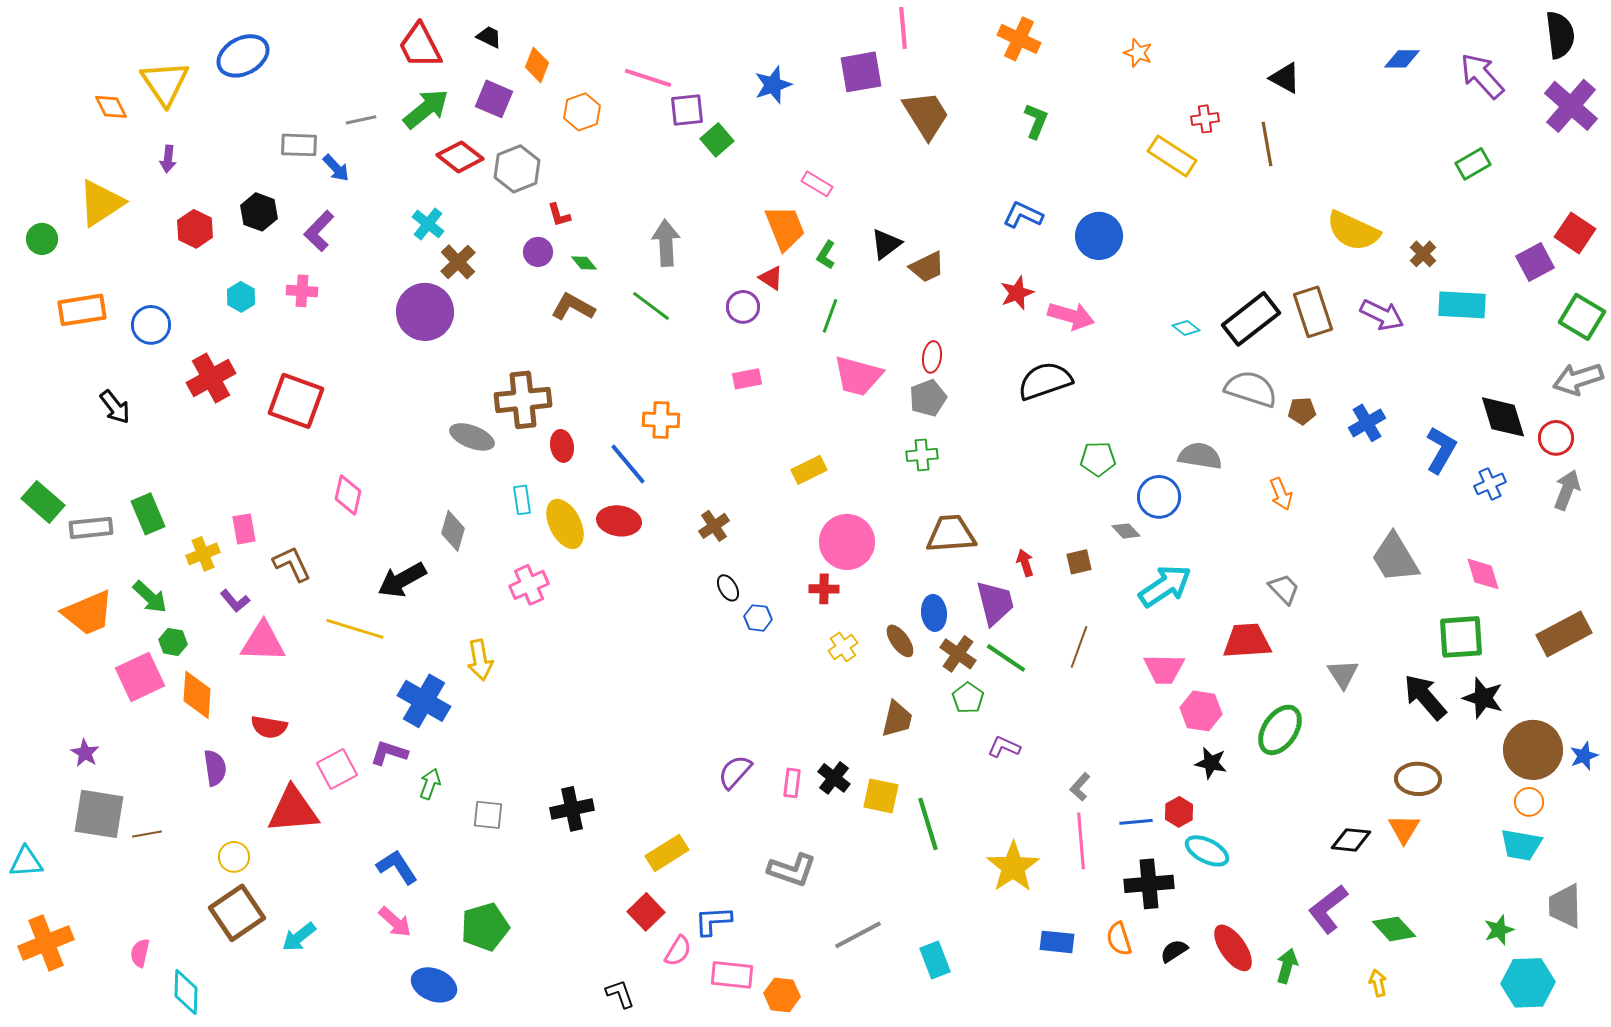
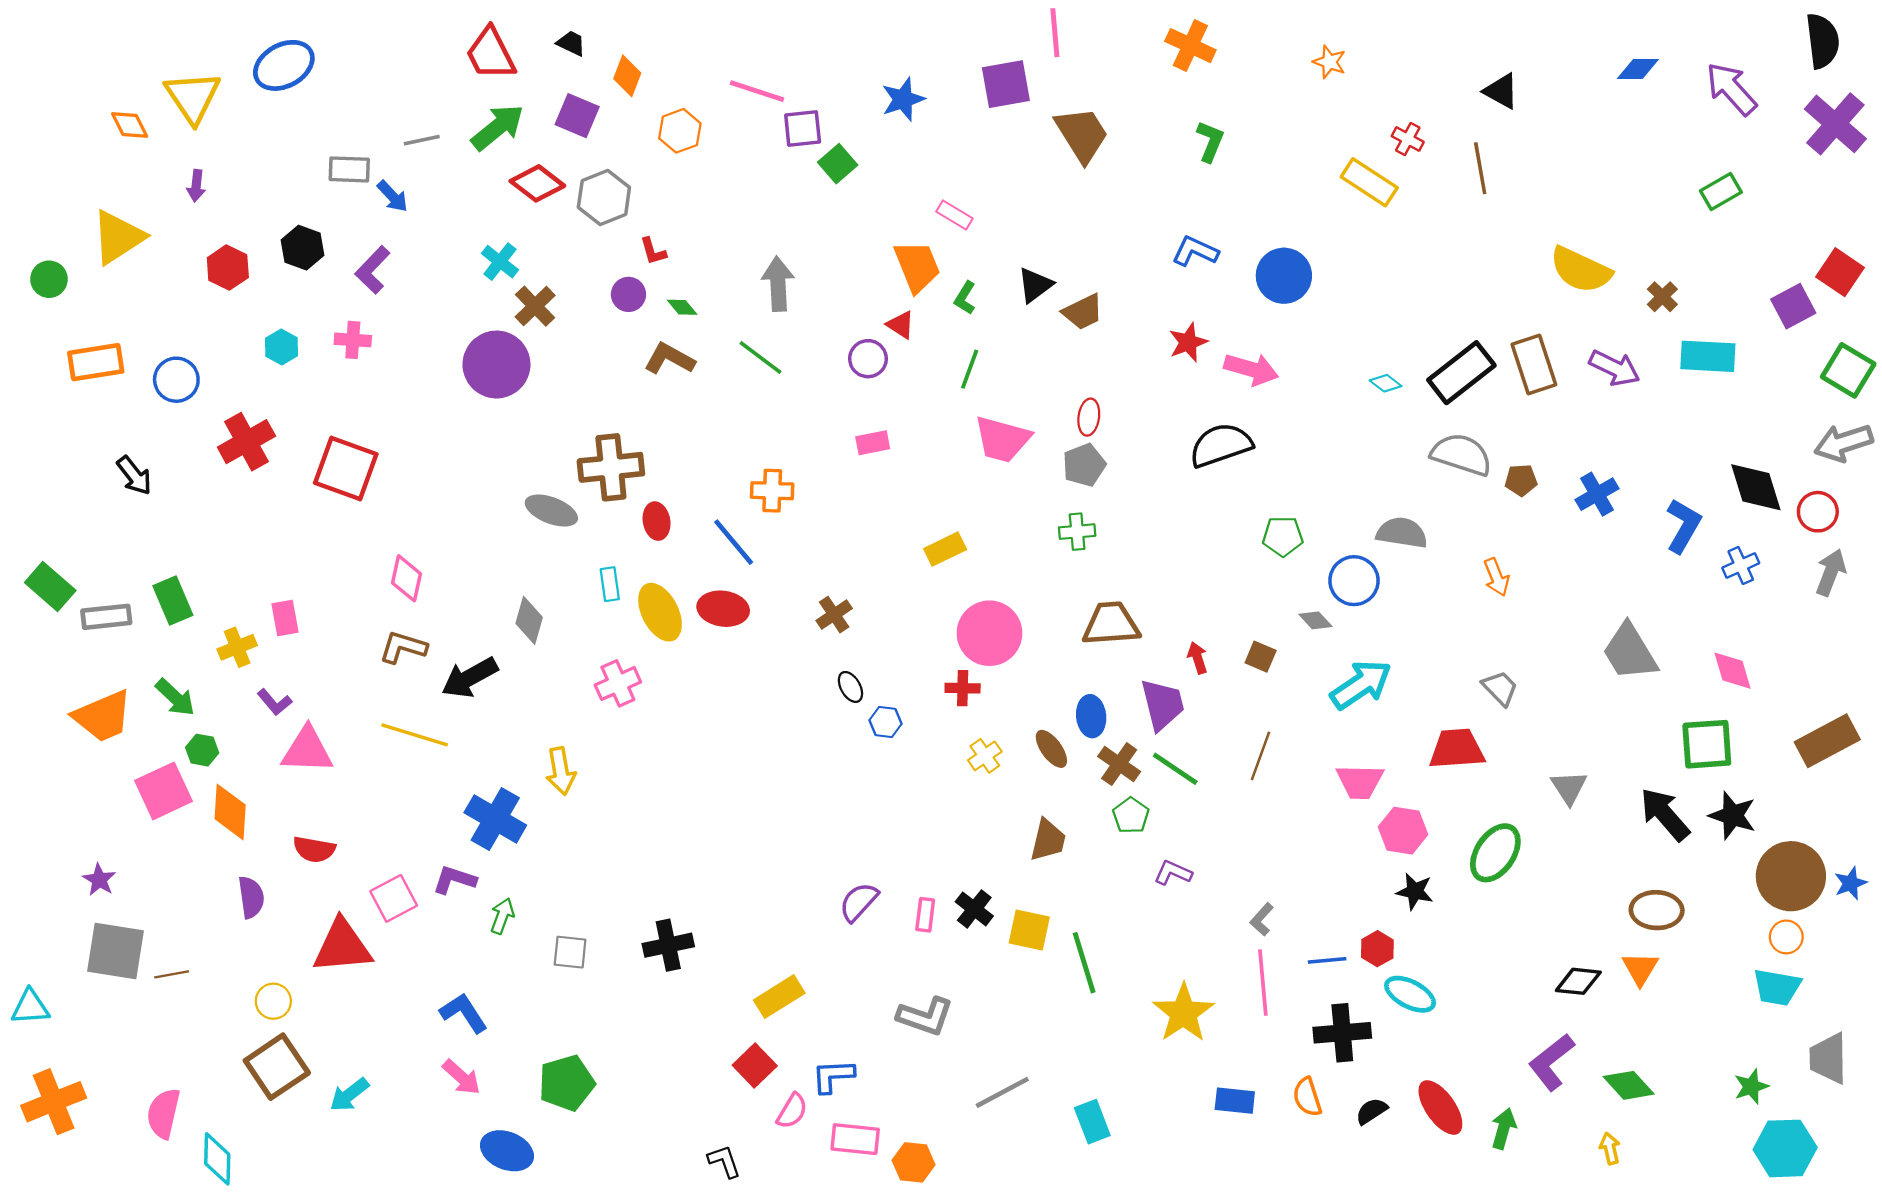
red cross: (1205, 119) -> (1408, 139), turned 36
brown square: (1079, 562) -> (1261, 657), turned 36
brown L-shape: (292, 564) -> (403, 647), moved, turned -48
pink semicircle: (140, 953) -> (163, 1113), size x1.5

